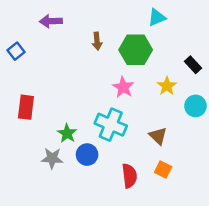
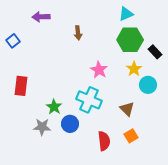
green hexagon: (136, 50) -> (130, 40), moved
cyan circle: (195, 106) -> (148, 85), moved
orange square: (163, 170) -> (131, 136), turned 32

